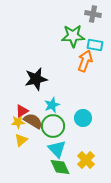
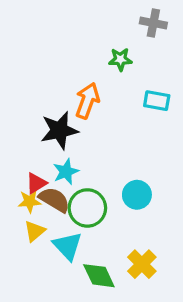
green star: (73, 36) -> (120, 59), size x0.6
cyan rectangle: (95, 45) -> (157, 101), moved
orange arrow: (85, 61) -> (87, 101), moved
cyan star: (52, 105) -> (66, 172), moved
cyan triangle: (57, 149) -> (68, 246), moved

